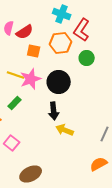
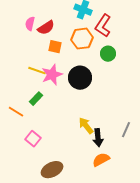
black arrow: (54, 111) -> (98, 138), moved
yellow arrow: (65, 130) -> (86, 126), turned 30
orange semicircle: (99, 164) -> (101, 160), moved

